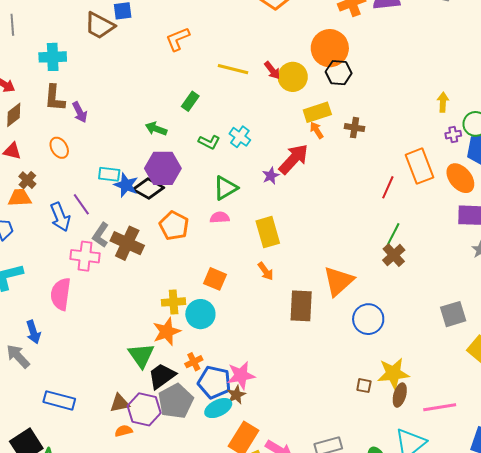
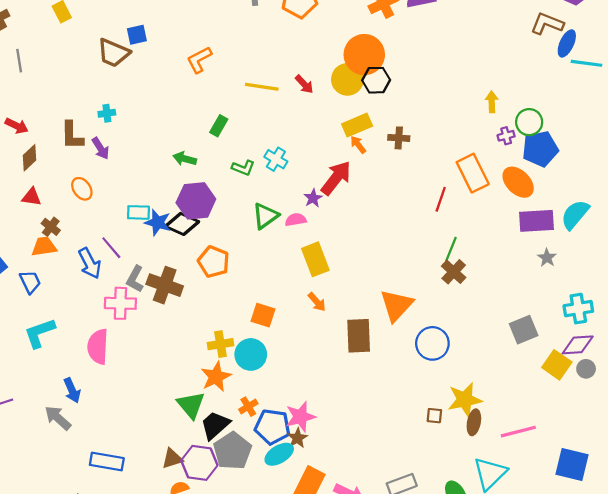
cyan cross: (53, 57) -> (107, 113), moved, size x0.6
yellow circle: (293, 77) -> (347, 79), moved
pink semicircle: (220, 217) -> (296, 220), moved

